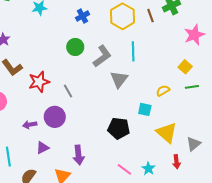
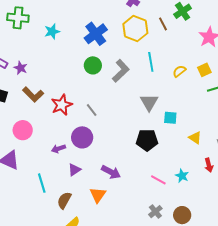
blue cross: (82, 16) -> (96, 34), size x1.6
yellow square: (185, 67) -> (204, 70), turned 32
gray triangle: (119, 79) -> (149, 102), moved
yellow semicircle: (163, 91) -> (179, 71), moved
yellow triangle: (167, 133) -> (195, 138), size x0.6
purple arrow: (78, 155) -> (111, 172), turned -48

